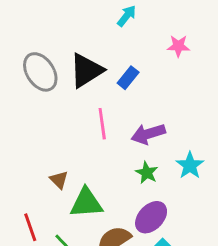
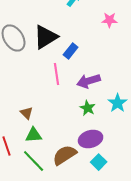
blue rectangle: (128, 78) -> (71, 51), moved
green triangle: (86, 203) -> (34, 135), moved, size x0.7
purple ellipse: (151, 217) -> (91, 139), turned 30

